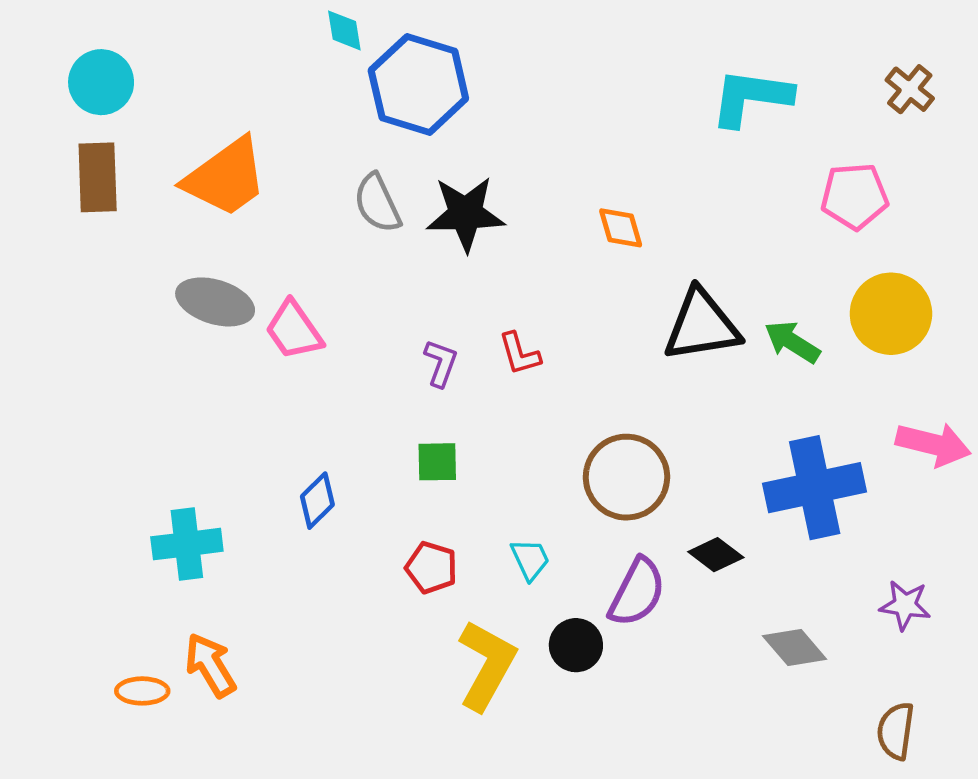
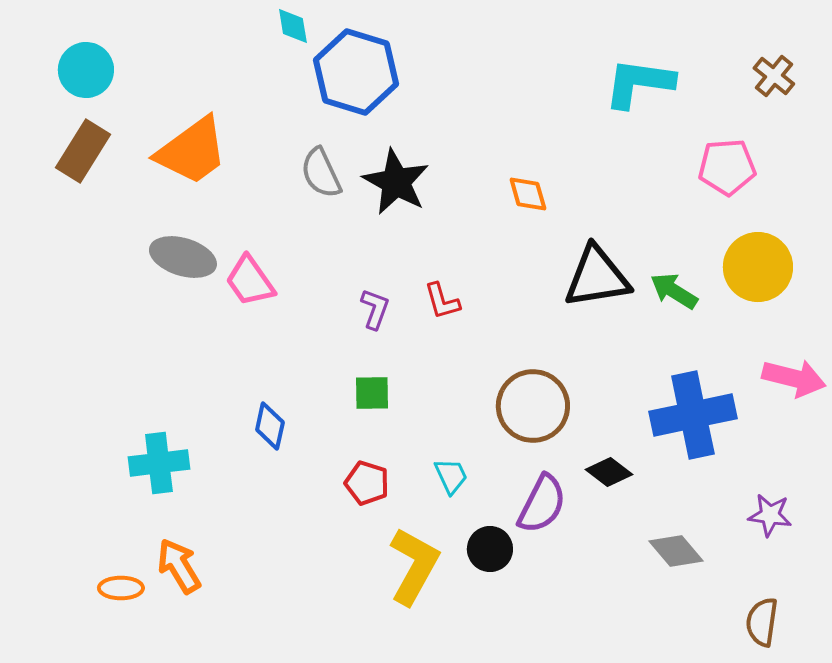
brown rectangle: (98, 177) -> (83, 151), turned 34
black star: (465, 214) -> (396, 182), turned 30
blue diamond: (317, 501) -> (270, 426), turned -33

